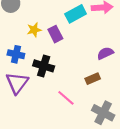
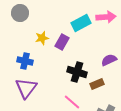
purple rectangle: (55, 34) -> (62, 42), turned 56
black cross: (44, 66) -> (77, 72), moved

